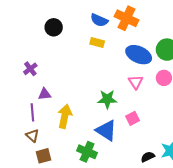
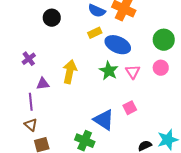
yellow rectangle: (97, 42) -> (95, 33), turned -40
blue ellipse: (139, 55) -> (118, 45), moved
green star: (107, 99) -> (109, 71), moved, turned 30
yellow arrow: (65, 116) -> (70, 72), moved

